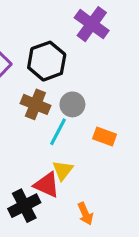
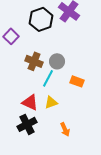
black hexagon: (47, 61) -> (41, 19), moved
yellow triangle: (63, 170) -> (51, 102), turned 32
red triangle: (47, 185) -> (30, 102), moved

